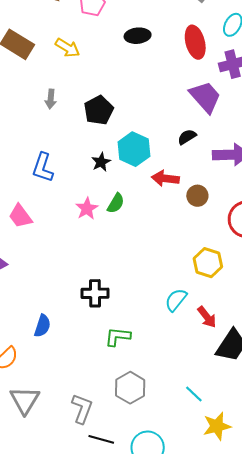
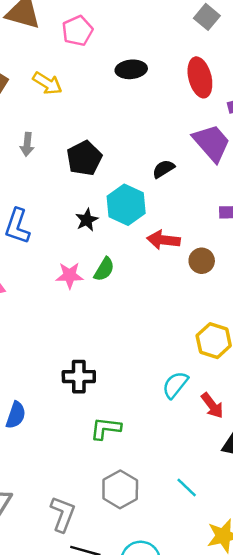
black semicircle: (187, 137) -> (163, 169), moved
pink star: (87, 209) -> (70, 275), turned 30
cyan line: (194, 394) -> (187, 488), moved

